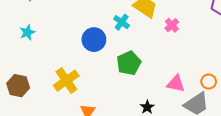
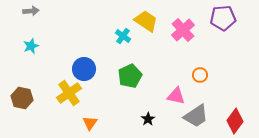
pink cross: (172, 25) -> (183, 30), moved, size x1.6
blue circle: (94, 40) -> (84, 69), moved
orange circle: (209, 82) -> (200, 75), moved

